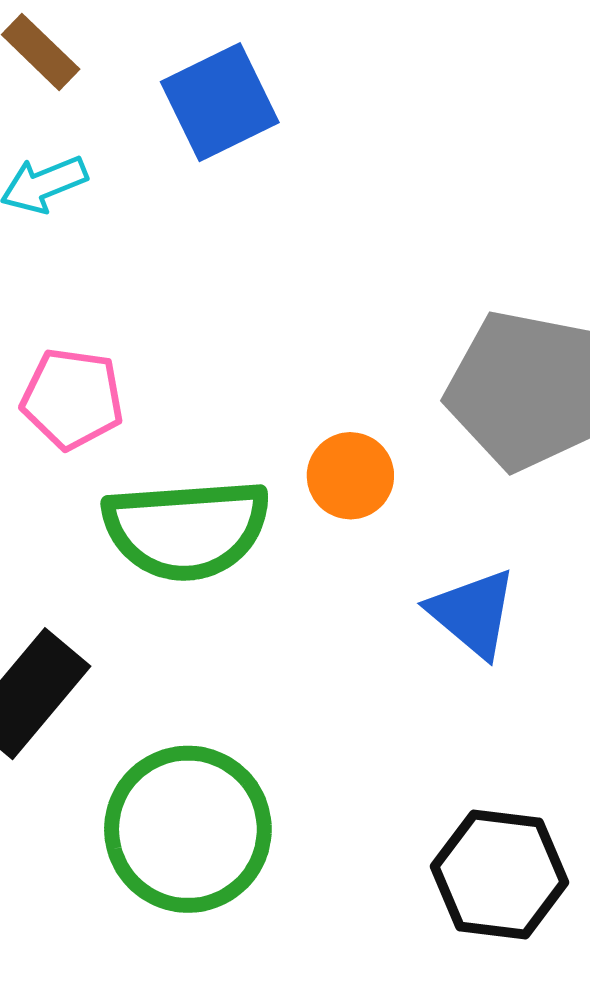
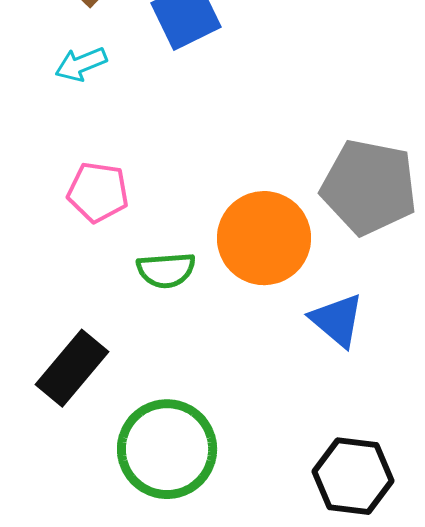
orange circle: (350, 476) -> (264, 238), size x1.8
green semicircle: (186, 529) -> (166, 270), size x0.6

